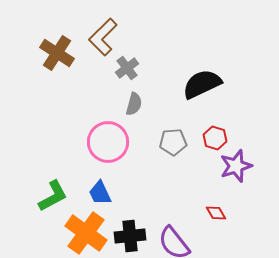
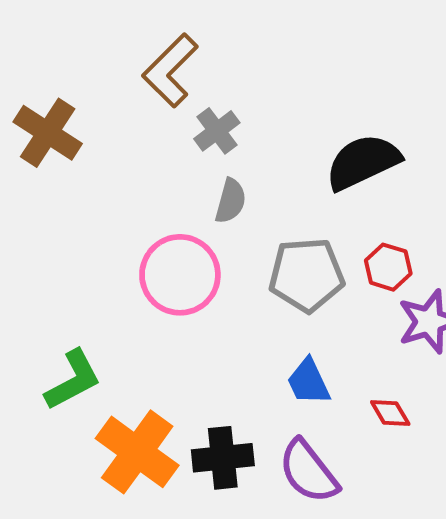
brown cross: (57, 53) -> (48, 133), moved
gray pentagon: (173, 142) -> (306, 275), size x1.4
blue trapezoid: (100, 193) -> (308, 382), moved

